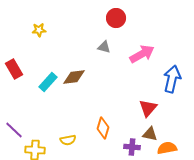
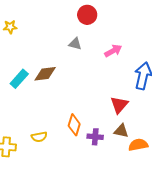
pink arrow: (142, 54) -> (113, 51), size x0.7
purple cross: (132, 147) -> (95, 137), moved

